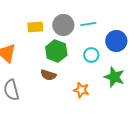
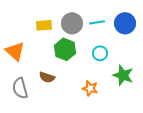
blue circle: (116, 41) -> (125, 23), moved
brown semicircle: (48, 75) -> (47, 77), moved

